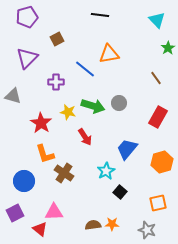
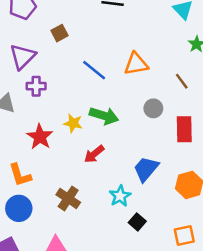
orange triangle: (109, 54) -> (136, 64), moved
purple cross: (56, 82) -> (36, 86), moved
gray circle: (119, 103) -> (153, 108), moved
red rectangle: (158, 117) -> (184, 129), turned -30
red arrow: (85, 137) -> (94, 154), turned 84
orange L-shape: (45, 154) -> (20, 175), moved

